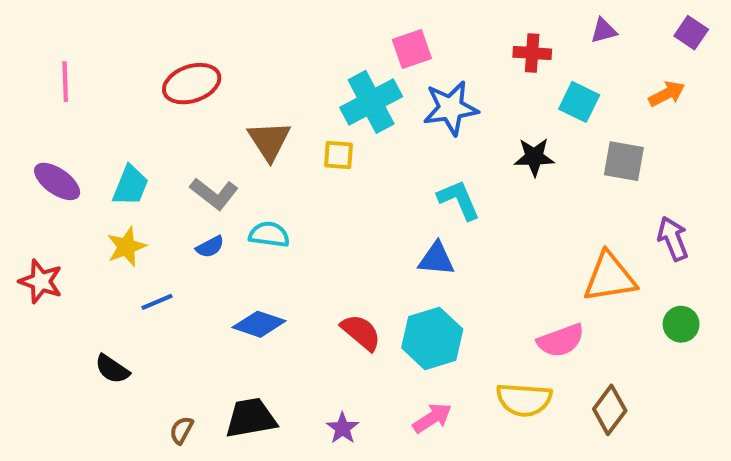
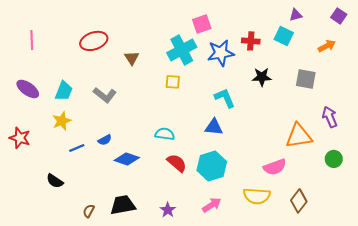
red cross: (532, 53) -> (251, 41), moved
cyan square: (579, 102) -> (284, 36), moved
brown triangle: (269, 141) -> (132, 58), moved, size x0.7
yellow square: (338, 155) -> (173, 82), moved
cyan semicircle: (269, 234) -> (165, 134), moved
blue semicircle: (210, 247) -> (105, 140), moved

